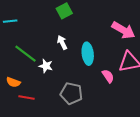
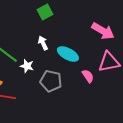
cyan ellipse: (88, 54) -> (68, 54), turned -55
gray pentagon: (71, 93) -> (51, 81), moved

